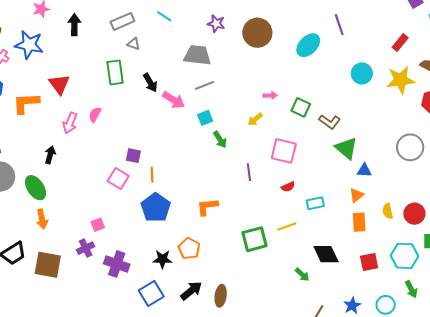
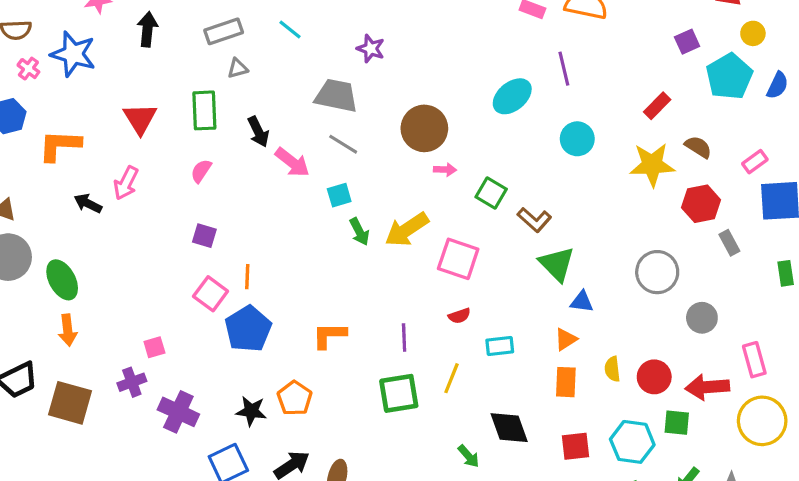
brown circle: (257, 33) -> (424, 128), moved
gray triangle: (133, 44) -> (238, 68), turned -40
cyan circle: (362, 73) -> (577, 139), moved
red triangle: (59, 84) -> (140, 119), moved
gray line: (205, 85) -> (343, 144), turned 48
pink semicircle: (95, 115) -> (201, 171), moved
yellow arrow: (255, 119) -> (407, 230), moved, size x1.8
black arrow: (50, 155) -> (88, 203), moved, turned -84
purple square: (133, 156) -> (204, 236), moved
purple line: (249, 172) -> (404, 338), moved
pink square: (118, 178) -> (211, 294), moved
yellow line: (287, 226) -> (452, 378), turned -54

